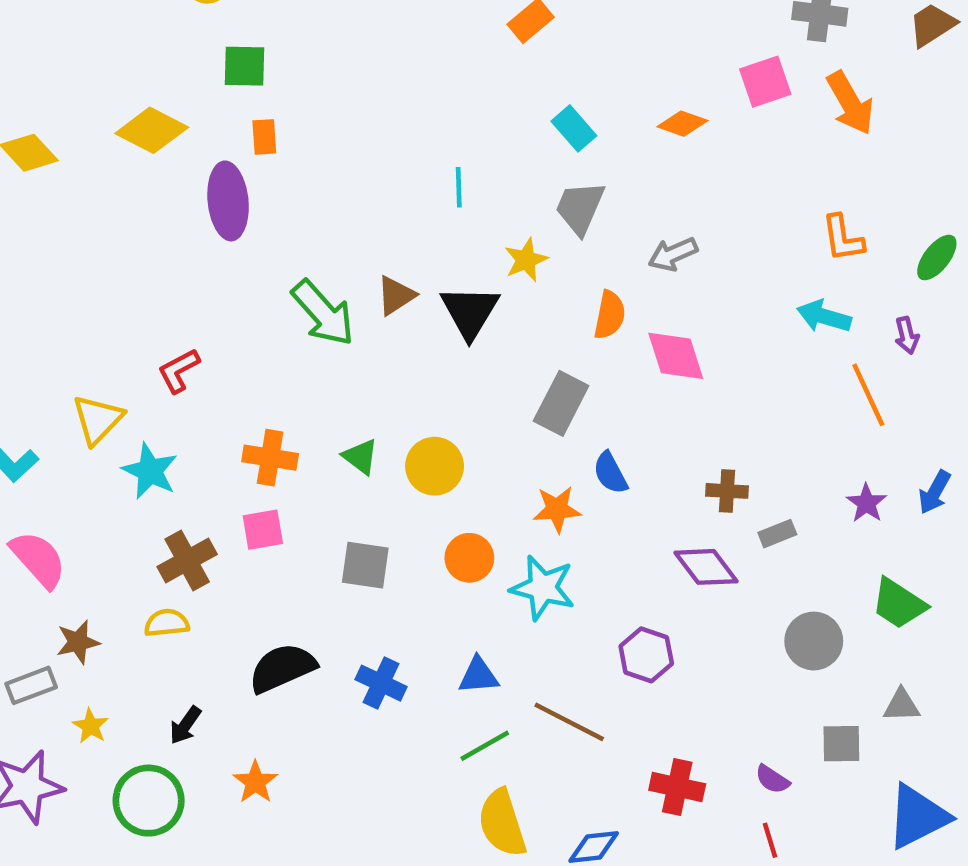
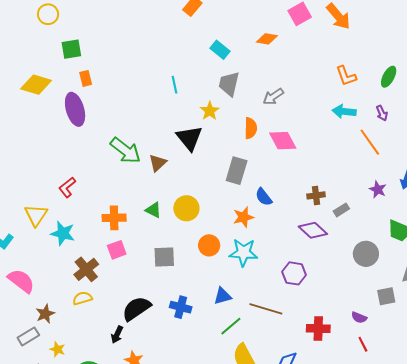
brown triangle: (396, 295) -> (158, 163), moved
black arrow: (185, 725) -> (117, 335), moved

